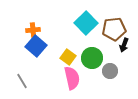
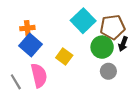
green circle: (92, 58) -> (102, 47), moved
pink semicircle: (72, 78) -> (39, 75), moved

